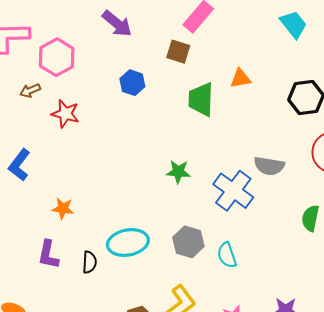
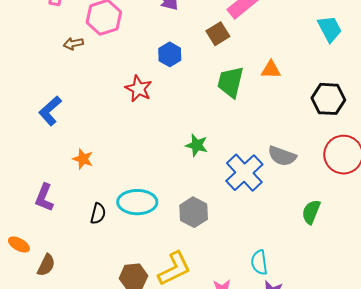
brown square: (178, 52) -> (218, 34), turned 30
red star: (65, 114) -> (139, 89), moved
purple L-shape: (48, 255) -> (44, 198), moved
cyan semicircle: (227, 255) -> (259, 262), moved

